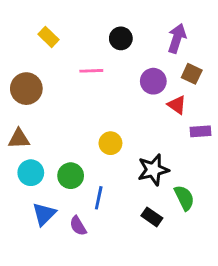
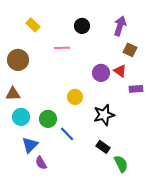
purple circle: (153, 81) -> (101, 73), moved
blue line: (99, 198) -> (67, 134), turned -56
green semicircle: (184, 198) -> (121, 164), moved
purple semicircle: (78, 226) -> (41, 163), moved

